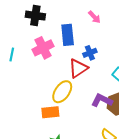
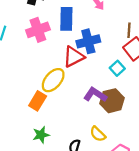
blue cross: (90, 53) -> (88, 41), size x1.5
orange rectangle: (50, 112) -> (38, 101), turned -60

